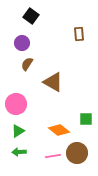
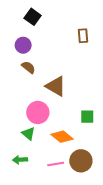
brown semicircle: (27, 64) -> (28, 67), turned 96
pink circle: (16, 104) -> (38, 112), moved
green square: (86, 119) -> (87, 117), moved
green triangle: (18, 131) -> (28, 133), moved, turned -48

